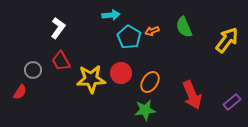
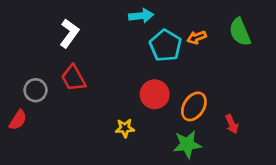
yellow star: (91, 79) -> (125, 128), moved, size x0.5
red arrow: (192, 95) -> (232, 124), moved, size x0.5

